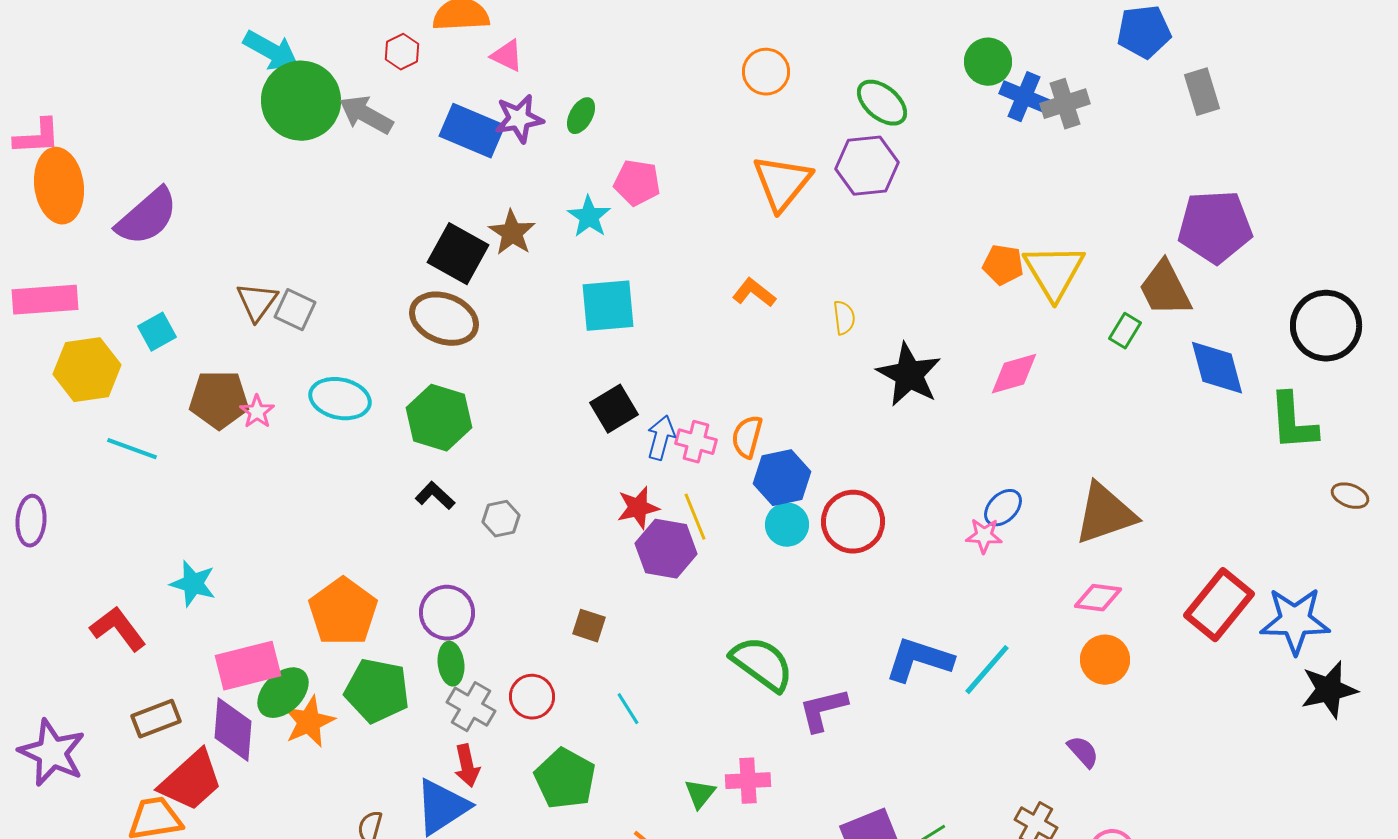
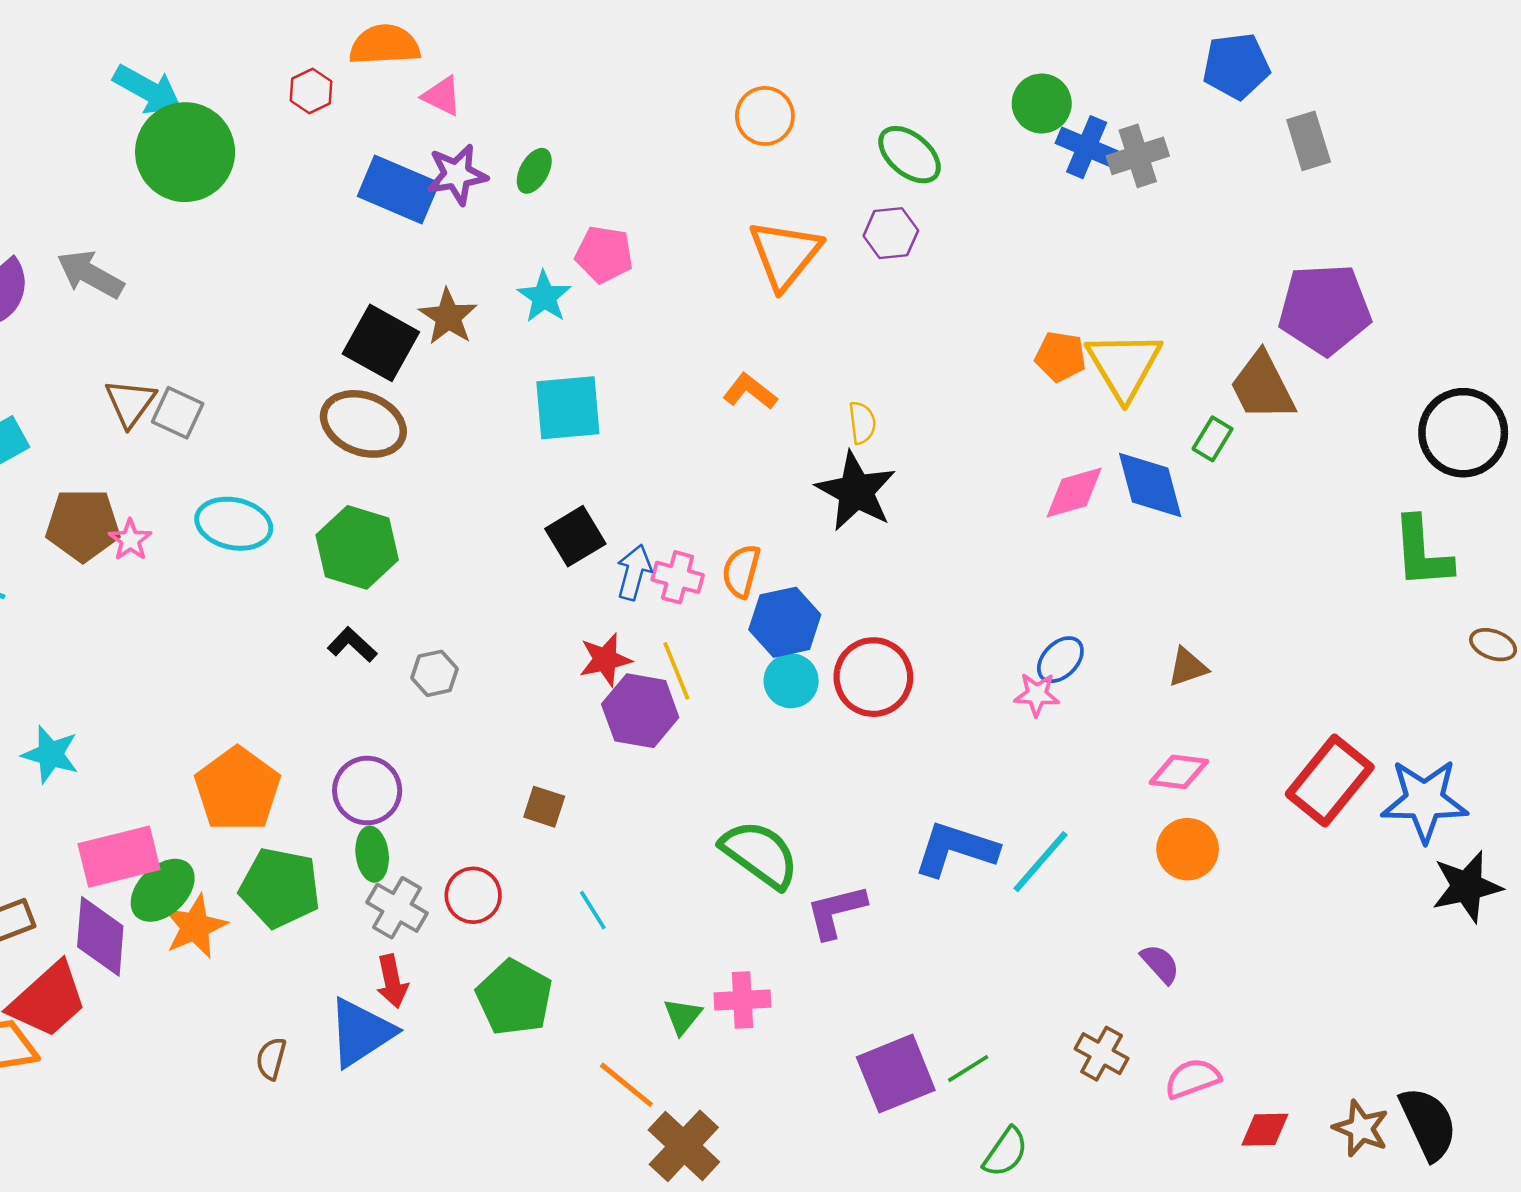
gray arrow: (366, 115) -> (90, 274), moved
purple hexagon: (867, 166) -> (891, 233), size x0.7
blue diamond: (1217, 368) -> (1150, 485), moved
black star: (909, 375) -> (856, 491), moved
brown triangle: (1105, 514) -> (1188, 667), size x0.5

